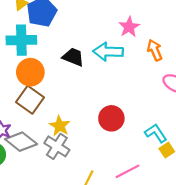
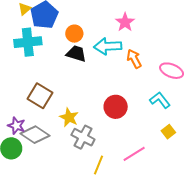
orange arrow: (155, 50) -> (134, 59), moved
orange circle: (30, 72) -> (74, 34), moved, size x0.7
cyan L-shape: (156, 133) -> (160, 100), moved
gray cross: (57, 146) -> (83, 137), moved

